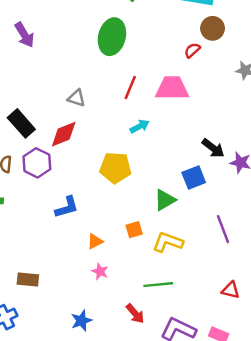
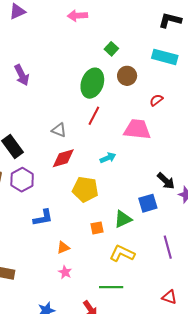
brown circle: (213, 28) -> (127, 76), moved
red line: (130, 87) -> (94, 116), moved
red diamond: (64, 134) -> (63, 158), moved
orange square: (134, 230) -> (97, 228), moved

